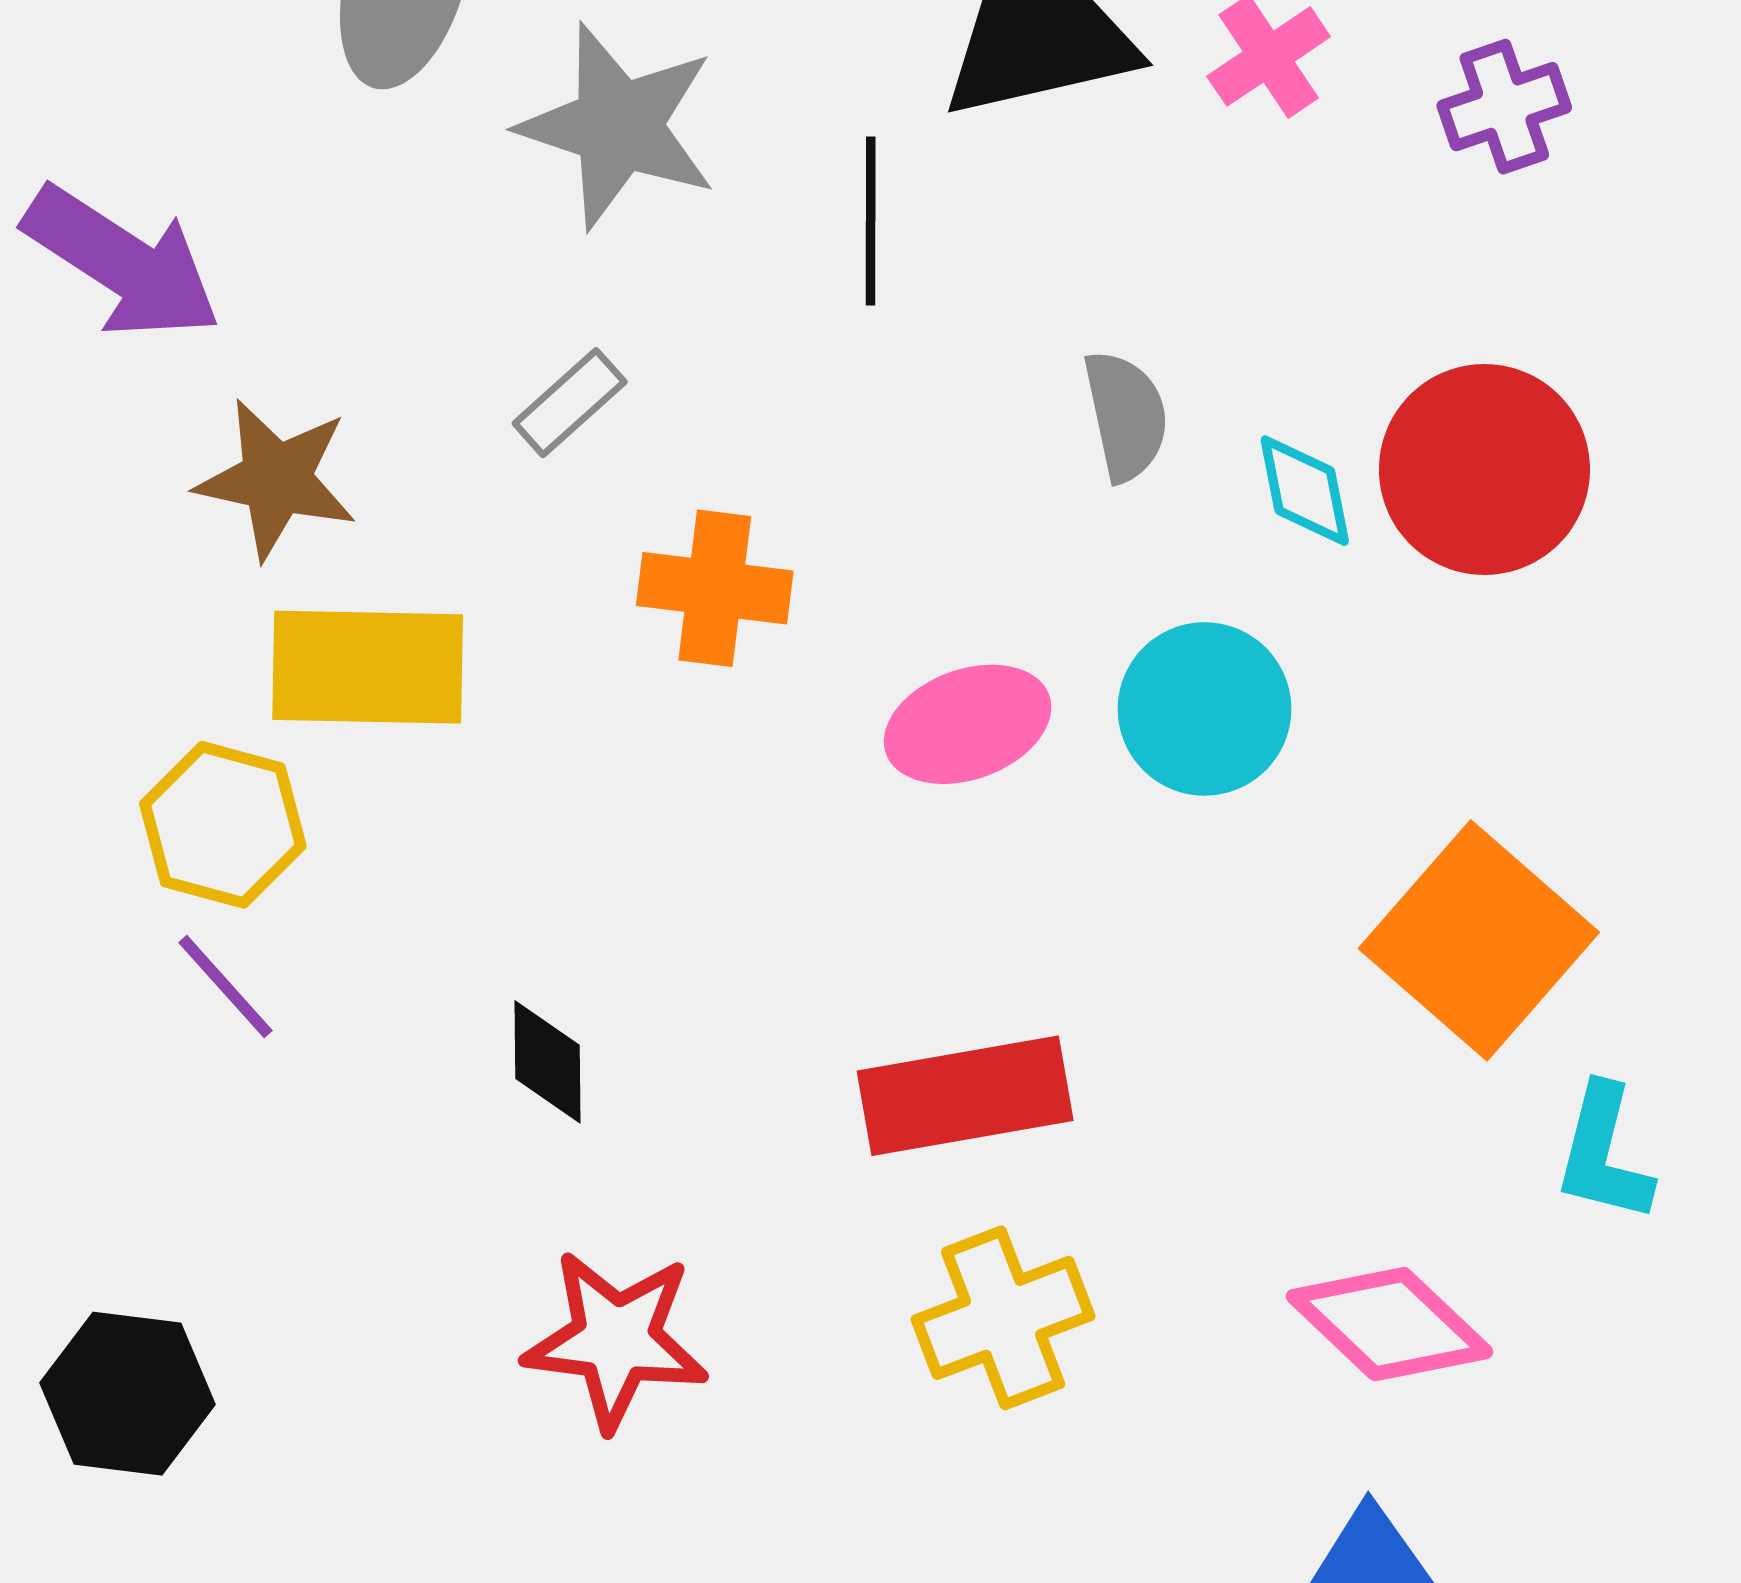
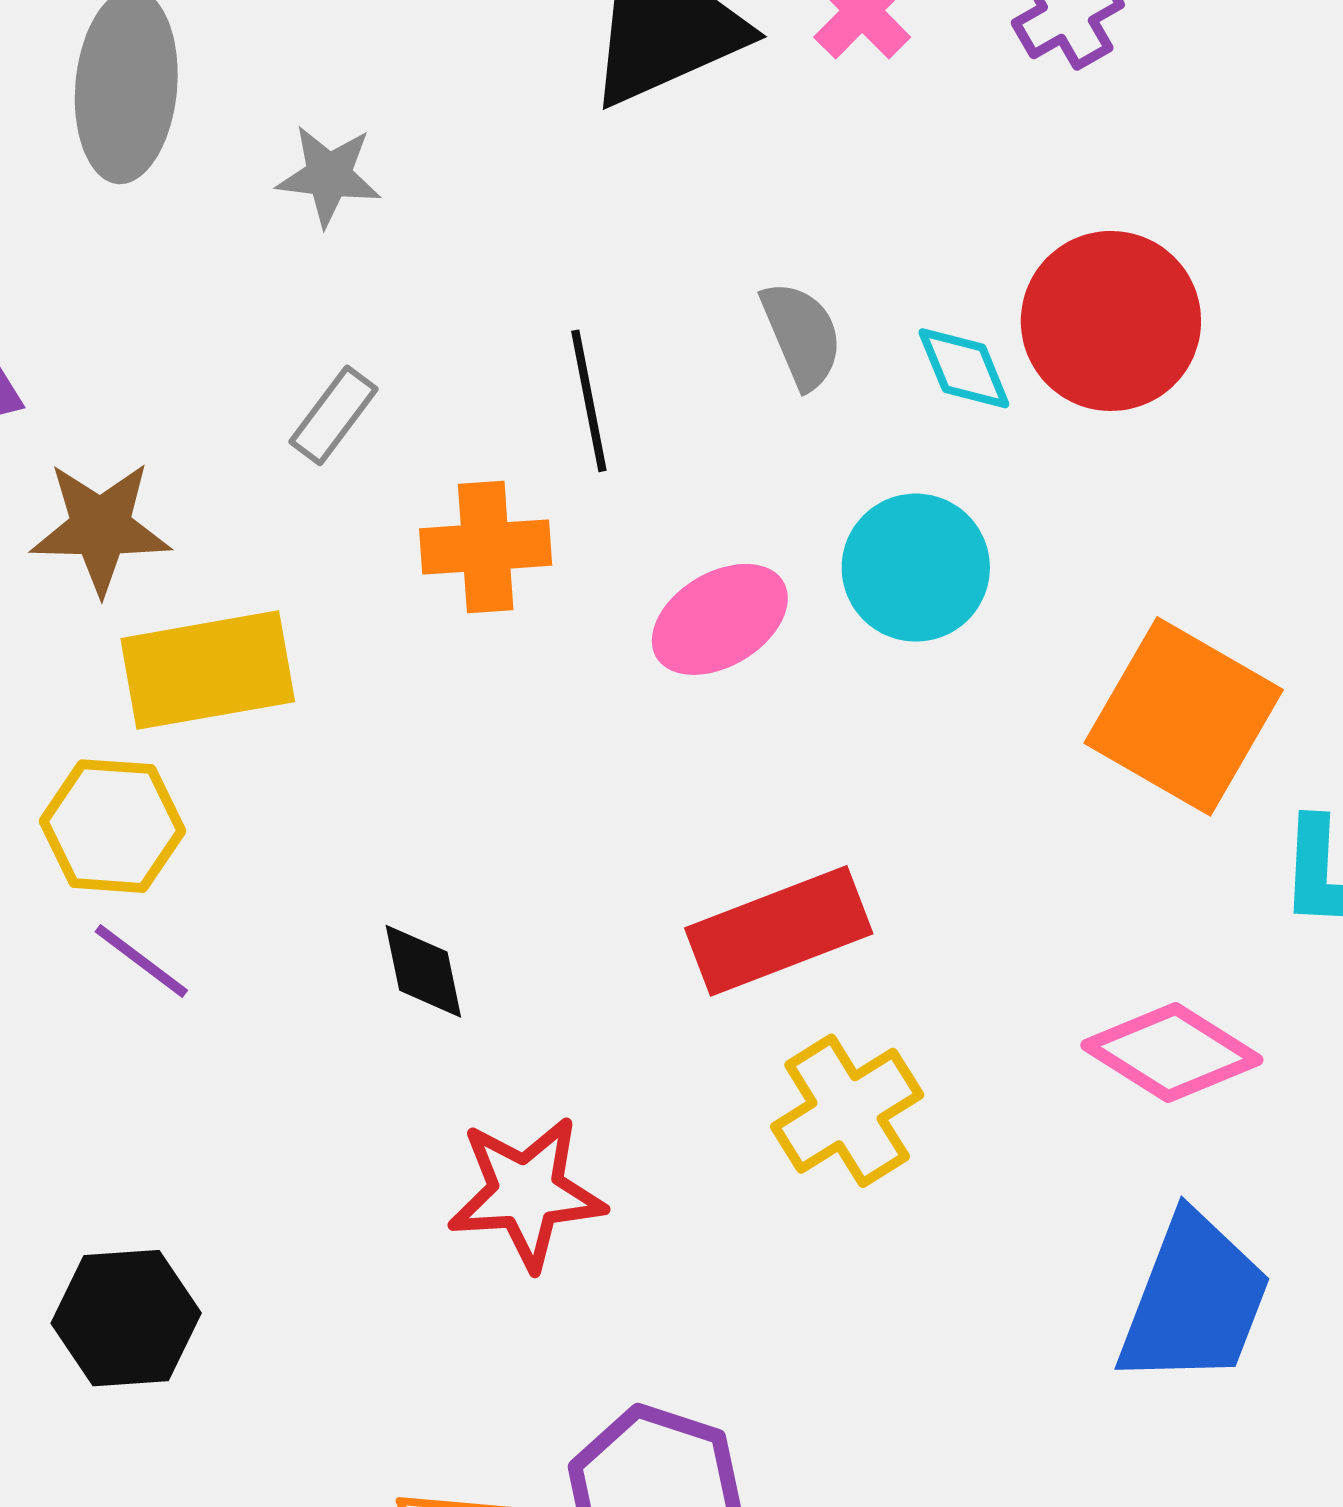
gray star: (618, 126) -> (329, 176), size x0.6
black line: (871, 221) -> (589, 401), moved

